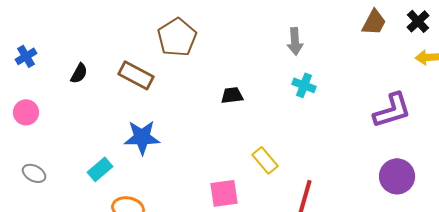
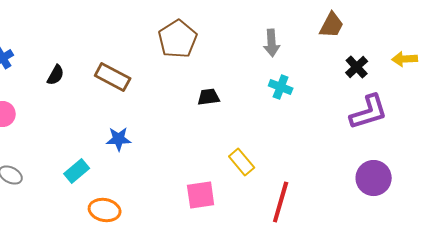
black cross: (418, 21) -> (357, 67), moved
brown trapezoid: (374, 22) -> (332, 25), moved
brown pentagon: (177, 37) -> (178, 39), moved
blue star: (142, 137) -> (119, 139), size x0.7

